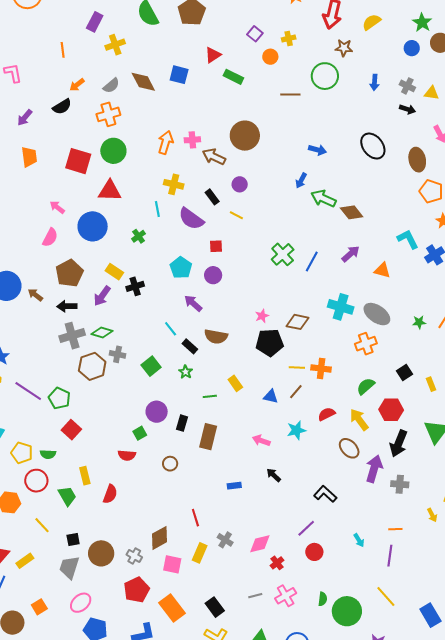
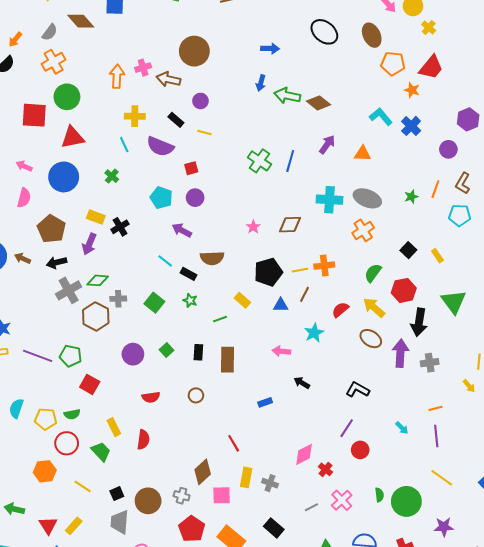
black pentagon: (270, 343) -> (268, 272), moved
purple circle: (157, 412) -> (133, 354), moved
green square: (140, 433) -> (166, 350), moved
gray cross: (225, 540) -> (270, 483), moved

